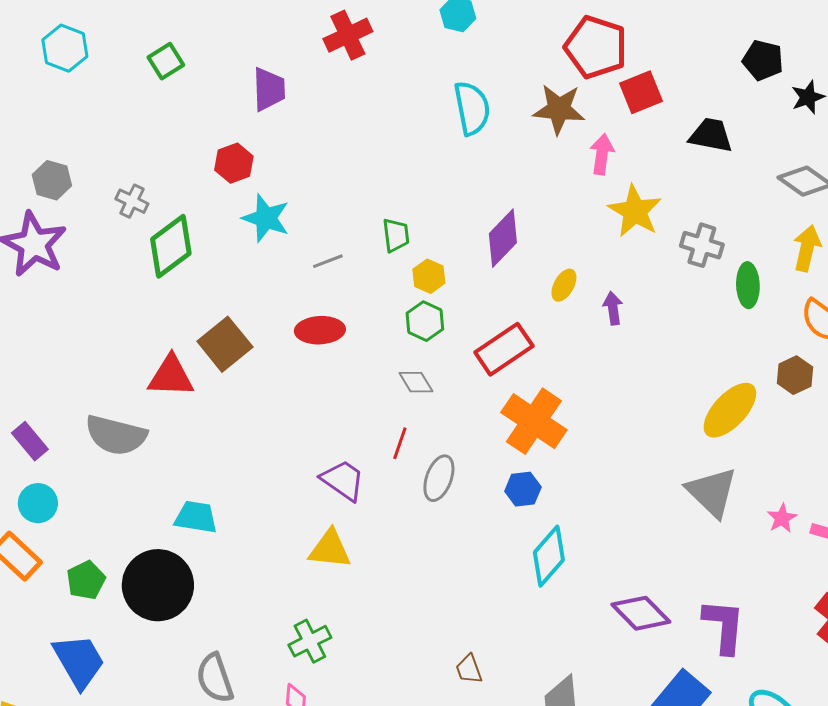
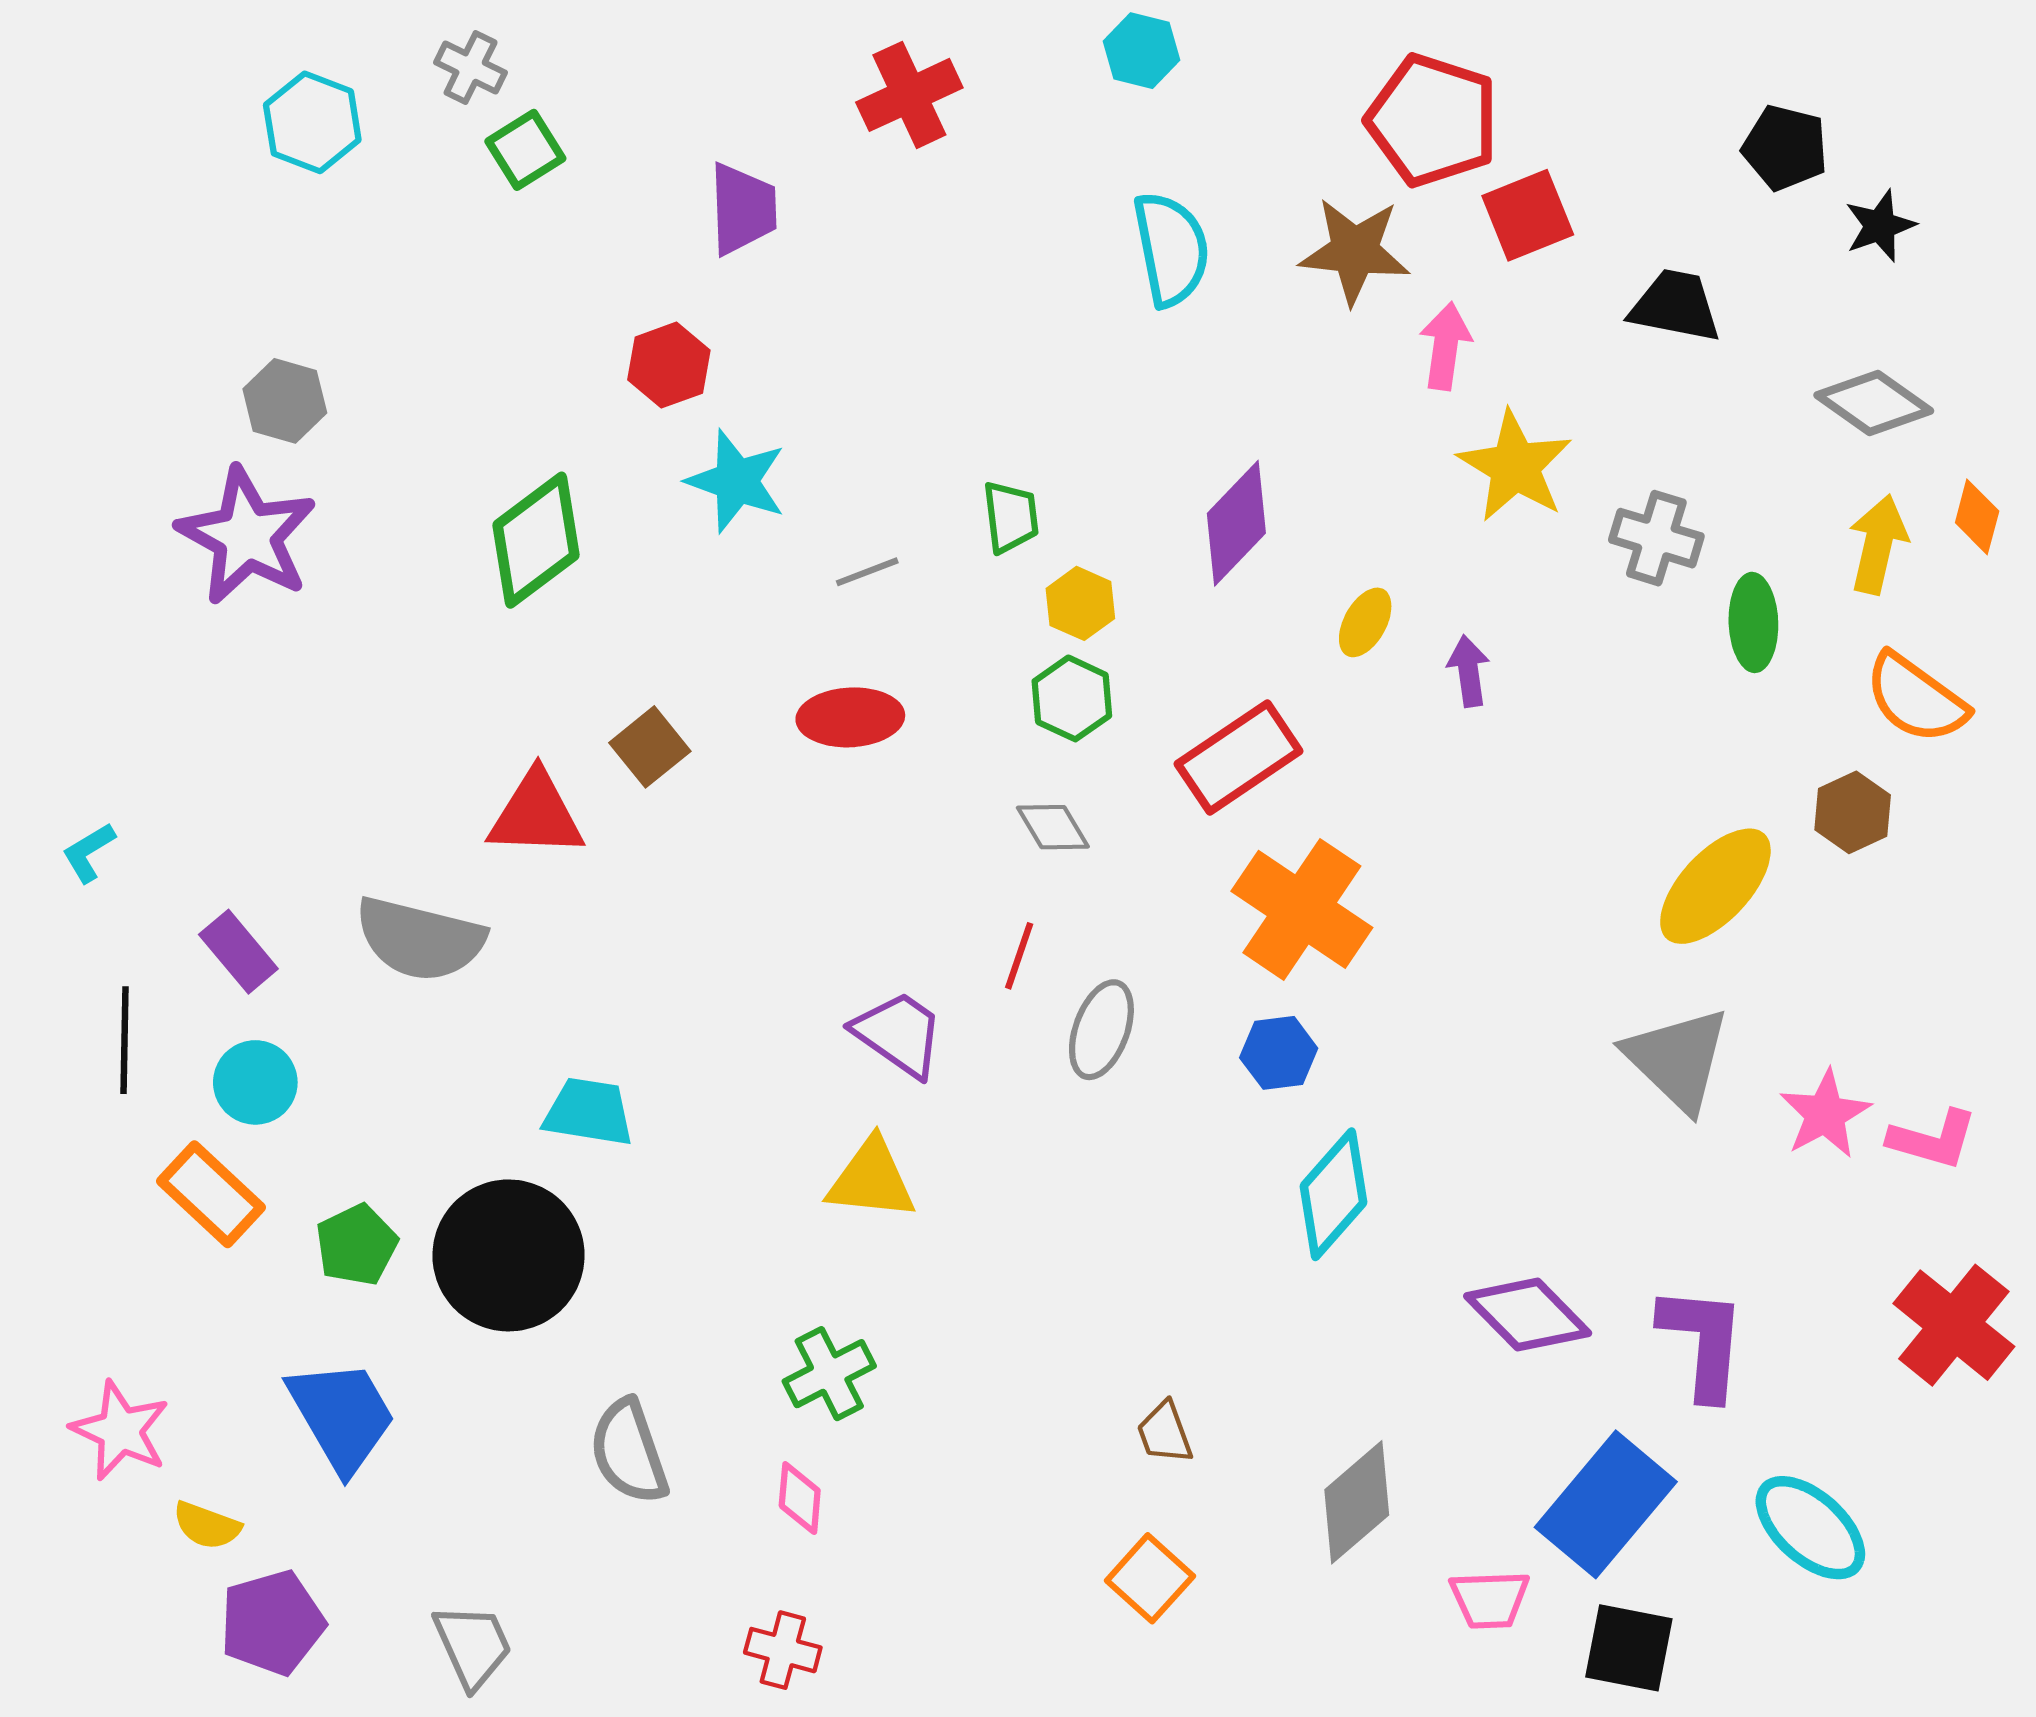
gray cross: (132, 201) -> (471, 68), moved
brown square: (225, 344) -> (650, 747), size x0.7
pink star: (782, 518) -> (1825, 1114), size x1.4

